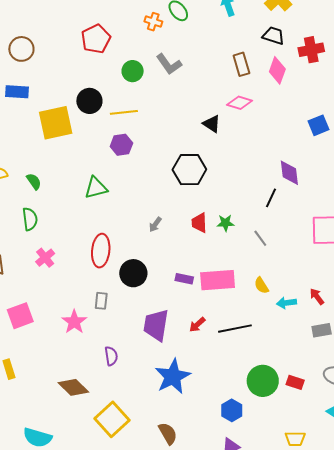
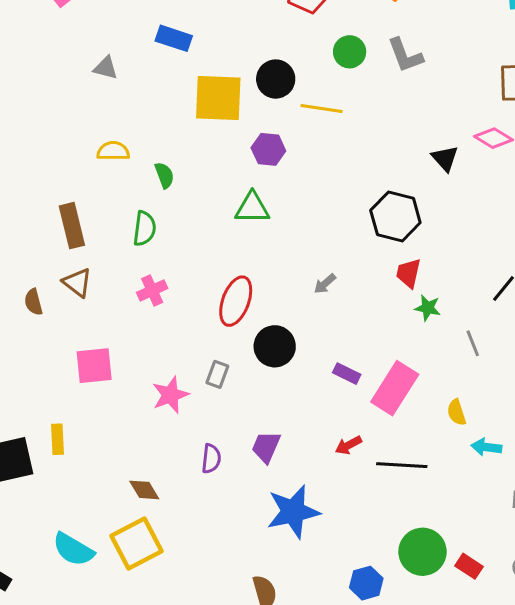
purple hexagon: (121, 145) -> (268, 149), moved
red trapezoid: (199, 223) -> (408, 273), moved
pink rectangle: (218, 280) -> (395, 388), turned -68
purple trapezoid: (156, 325) -> (266, 447), moved, size x0.7
brown diamond: (73, 387) -> (144, 490), size x0.7
yellow square: (112, 419) -> (137, 543), moved

